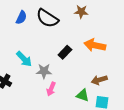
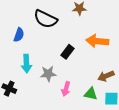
blue semicircle: (21, 18) -> (19, 35), moved
cyan arrow: (24, 59) -> (26, 64), turned 48
pink arrow: (51, 89) -> (66, 89), moved

